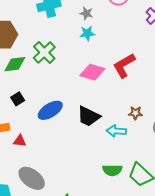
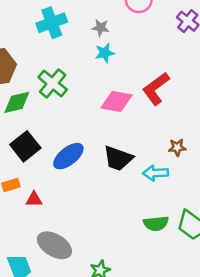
black square: (18, 99) -> (25, 146), size x1.6

